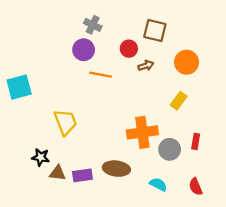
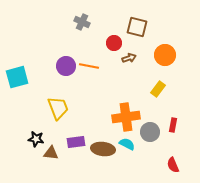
purple circle: (84, 50) -> (66, 66), moved
purple rectangle: (82, 175) -> (76, 142), moved
cyan semicircle: (158, 184) -> (127, 144), moved

